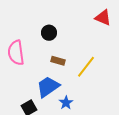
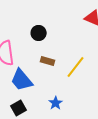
blue trapezoid: (48, 87) -> (22, 80), moved, turned -95

